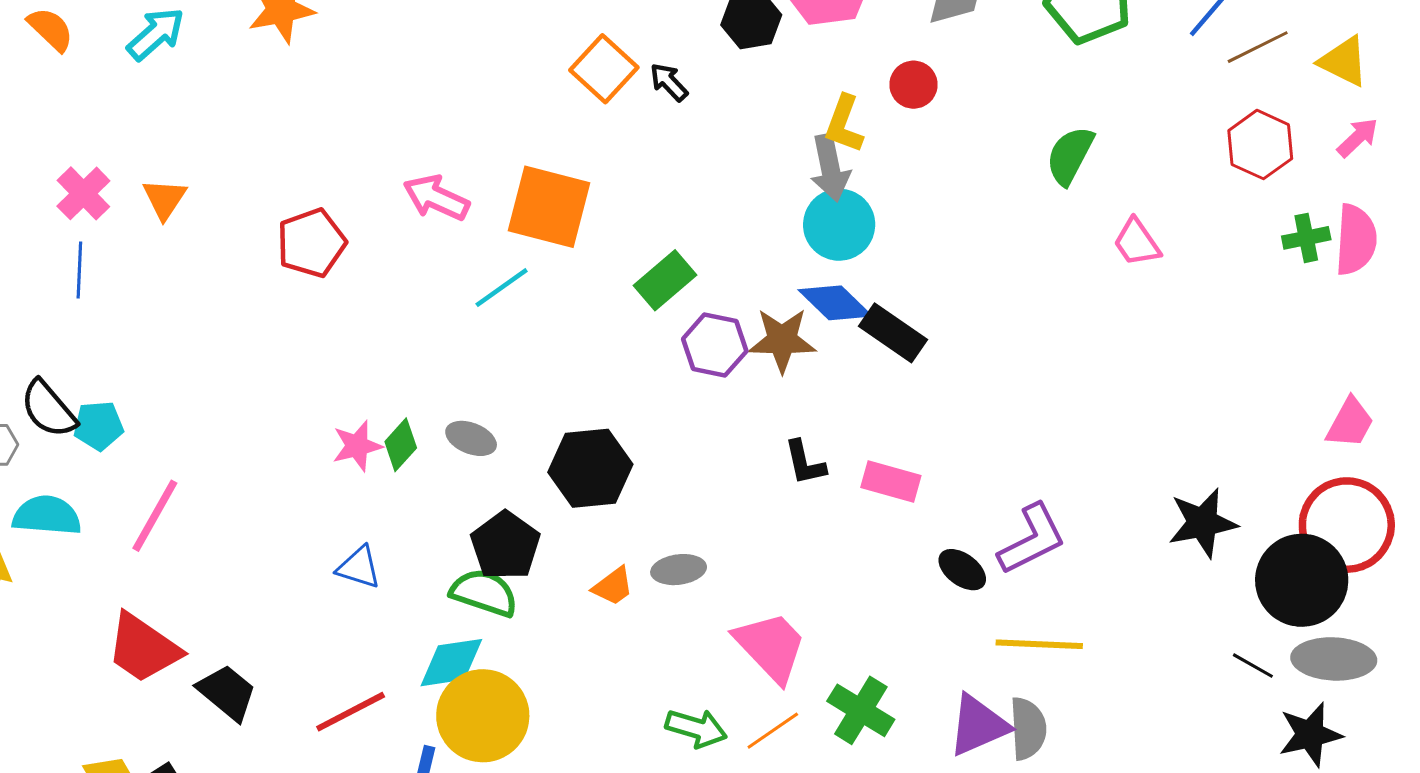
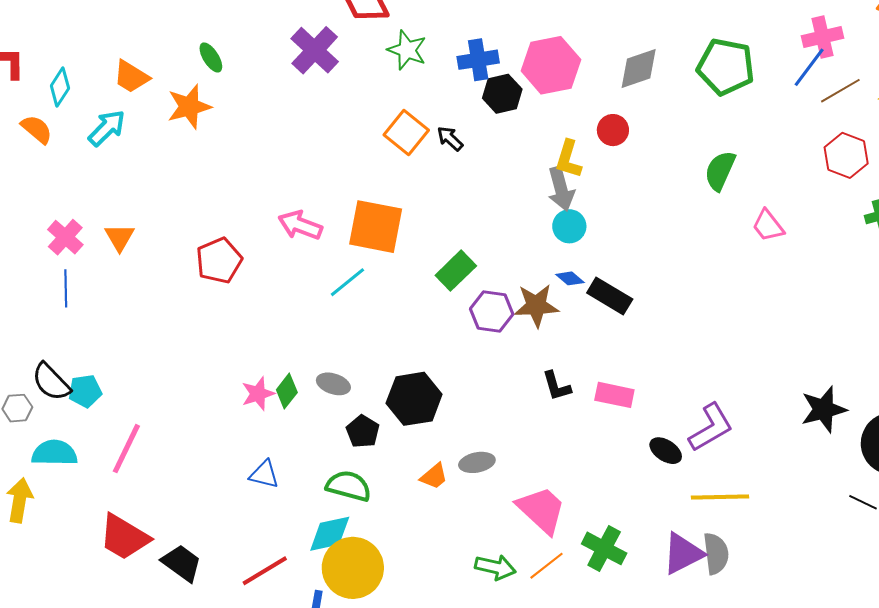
cyan circle: (839, 225) -> (569, 226), size x0.7
blue diamond: (835, 303) -> (570, 278), size x0.6
black pentagon: (505, 546) -> (363, 431), moved, size x0.7

